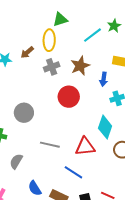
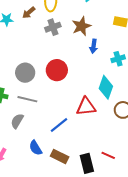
blue arrow: (104, 79) -> (94, 46), moved
red circle: (69, 97) -> (57, 70), moved
gray line: (50, 145) -> (27, 99), moved
blue line: (73, 172) -> (59, 125), moved, turned -72

